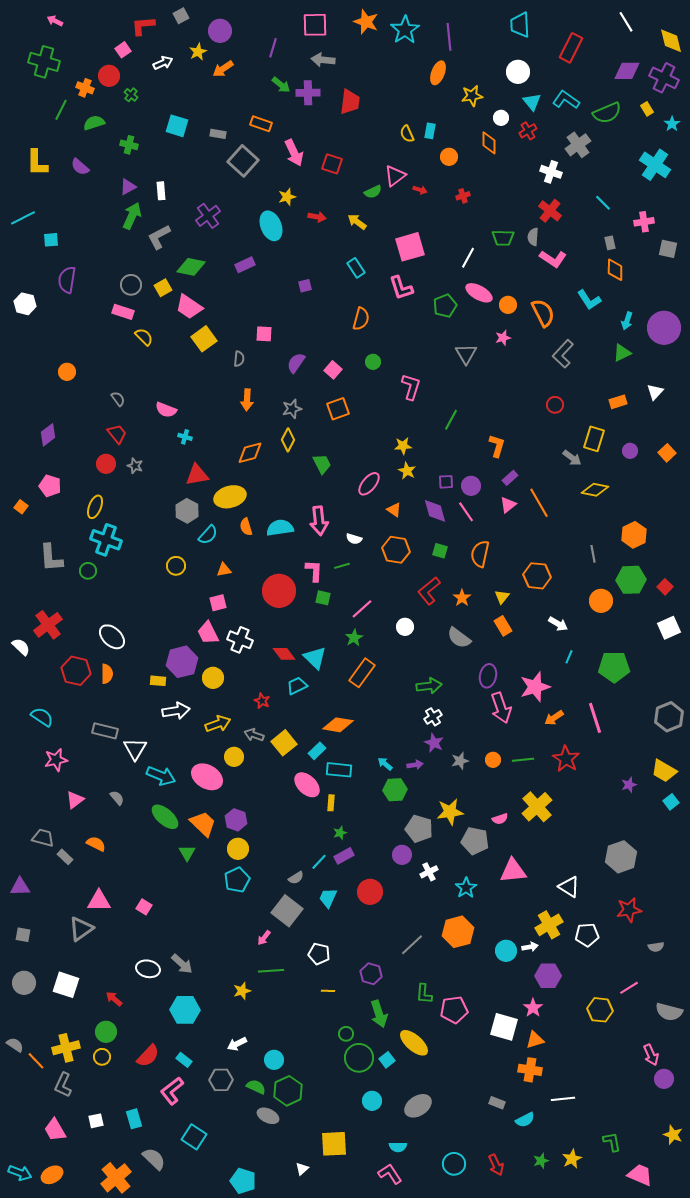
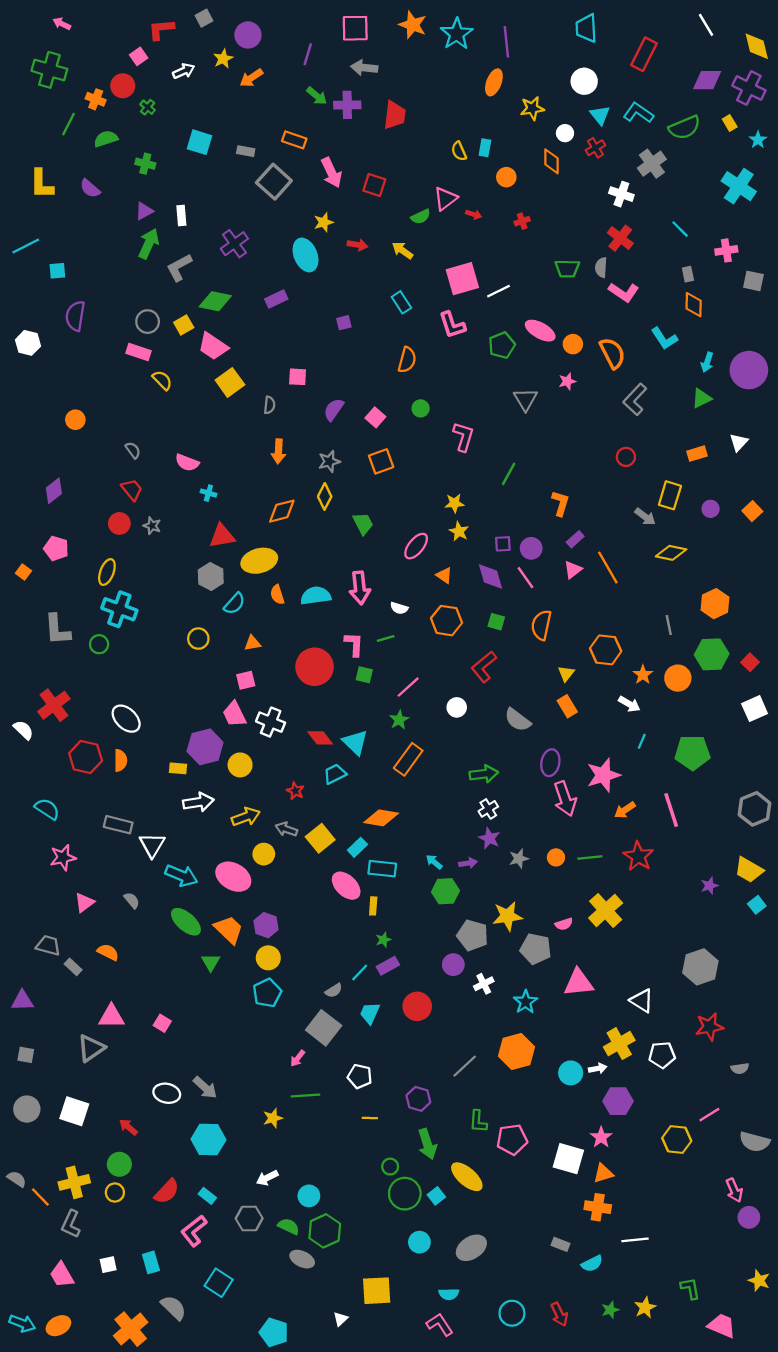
white line: (468, 258) -> (498, 291), moved, turned 35
orange star: (462, 598) -> (643, 675), moved

